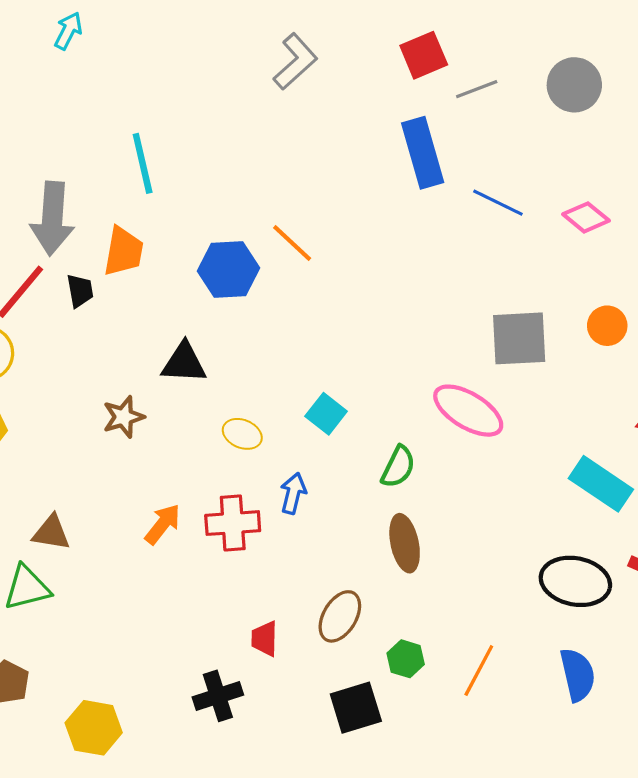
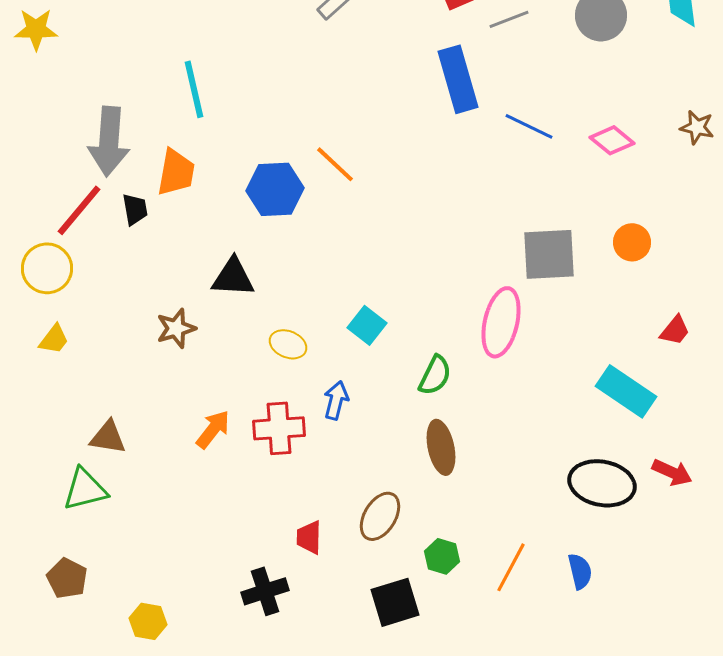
pink ellipse: (468, 411) -> (501, 322), turned 72
blue semicircle: (578, 675) -> (580, 571), moved, size x0.7
yellow hexagon: (94, 728) -> (148, 621), size x0.7

